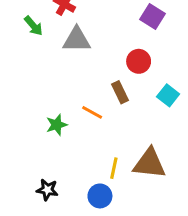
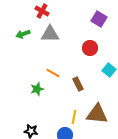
green arrow: (33, 26) -> (23, 34), moved, turned 112
brown rectangle: (120, 92) -> (78, 84), moved
orange line: (92, 112) -> (53, 73), moved

